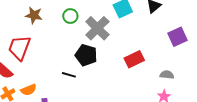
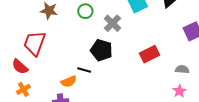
gray cross: (97, 28) -> (112, 23), size x0.7
orange semicircle: (29, 90) -> (69, 81), moved

